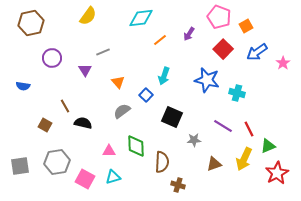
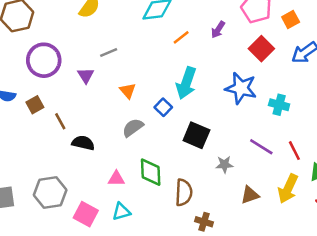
purple circle: (52, 58) -> (44, 60), size x1.4
cyan arrow: (164, 76) -> (186, 83), size x1.4
brown square: (45, 125) -> (35, 105), moved, turned 32

